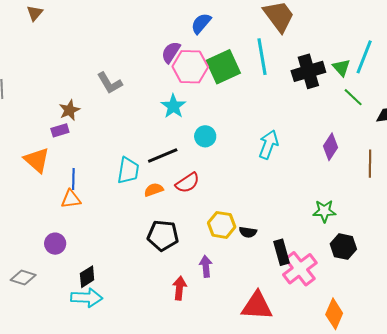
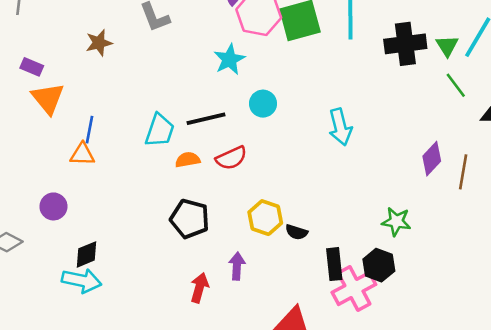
purple rectangle: (60, 130) -> (32, 67), moved, turned 30
cyan arrow: (268, 145) -> (340, 127), turned 136
purple diamond: (331, 147) -> (432, 159), moved
black hexagon: (343, 247) -> (379, 265), moved

